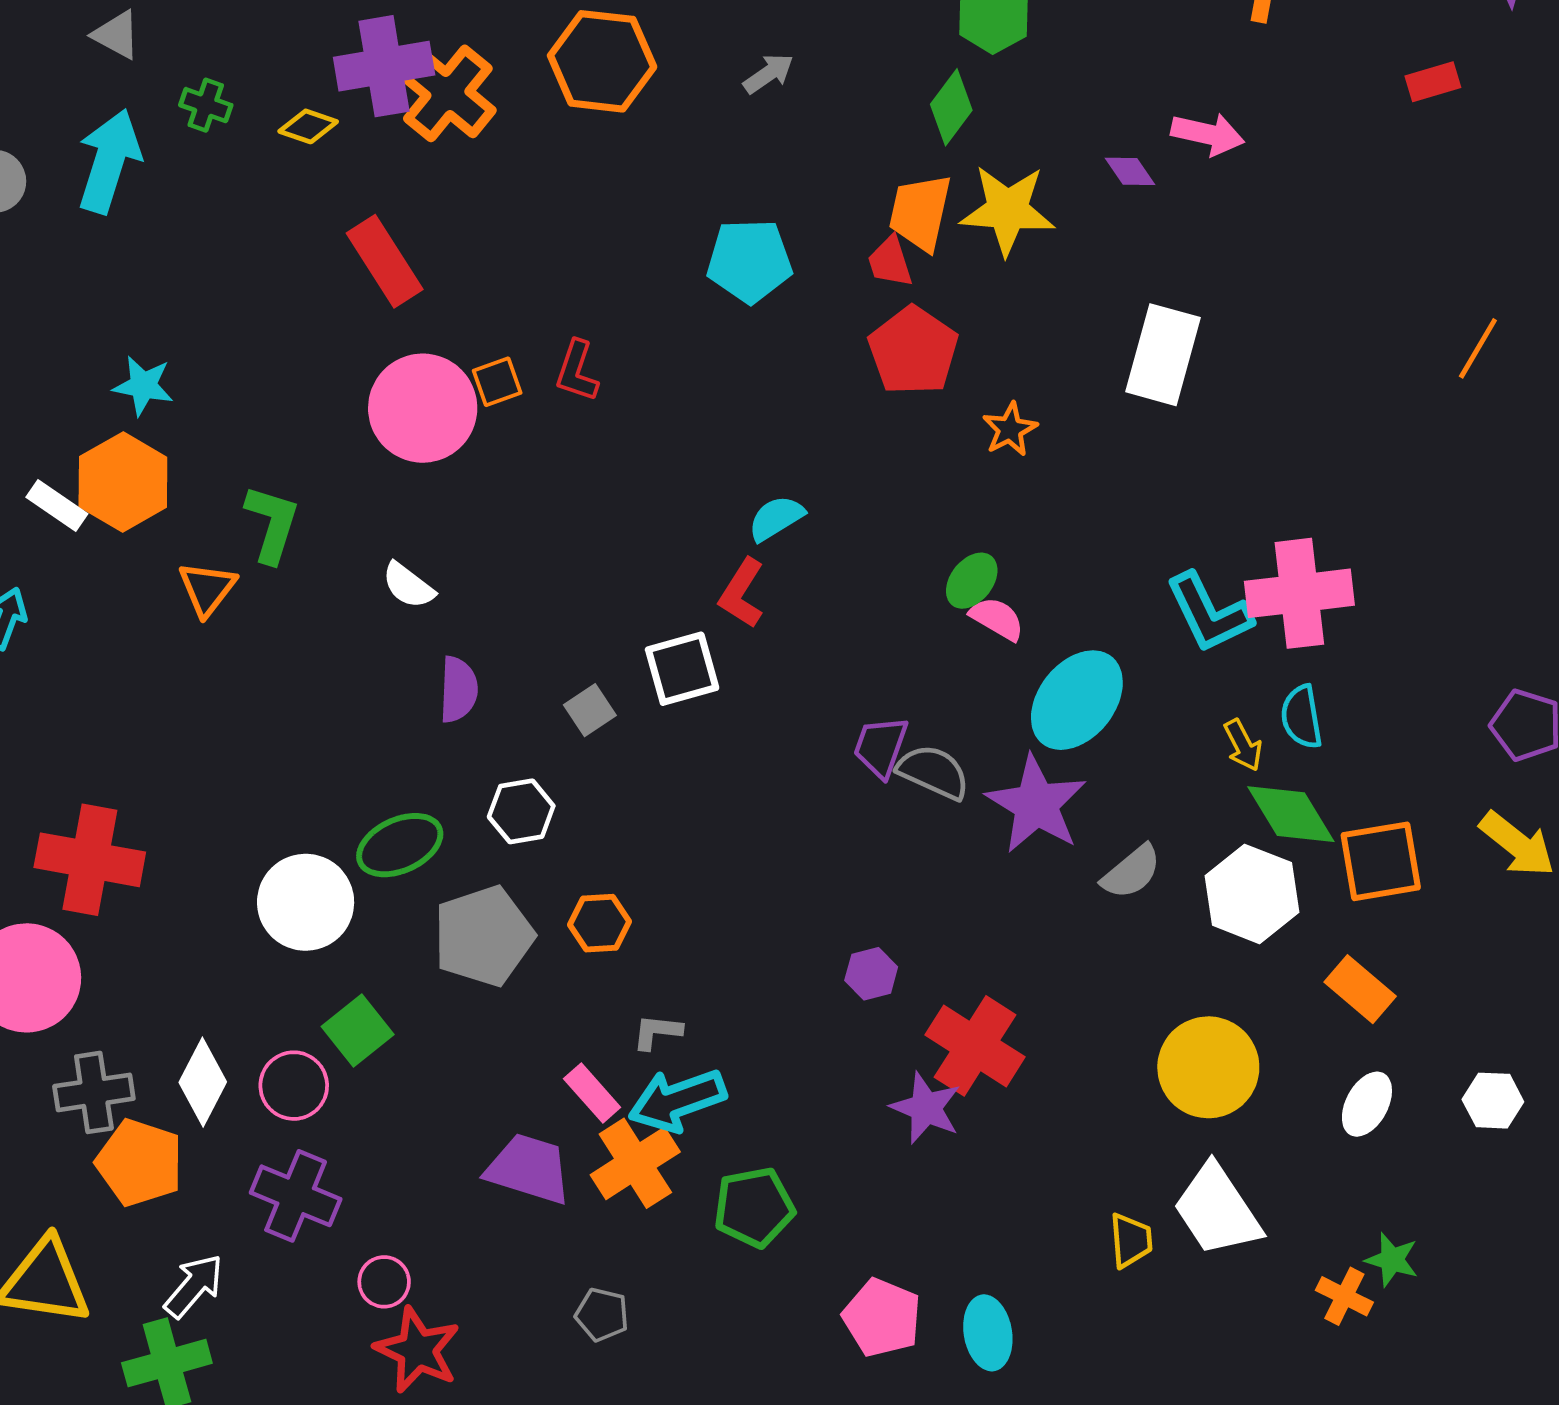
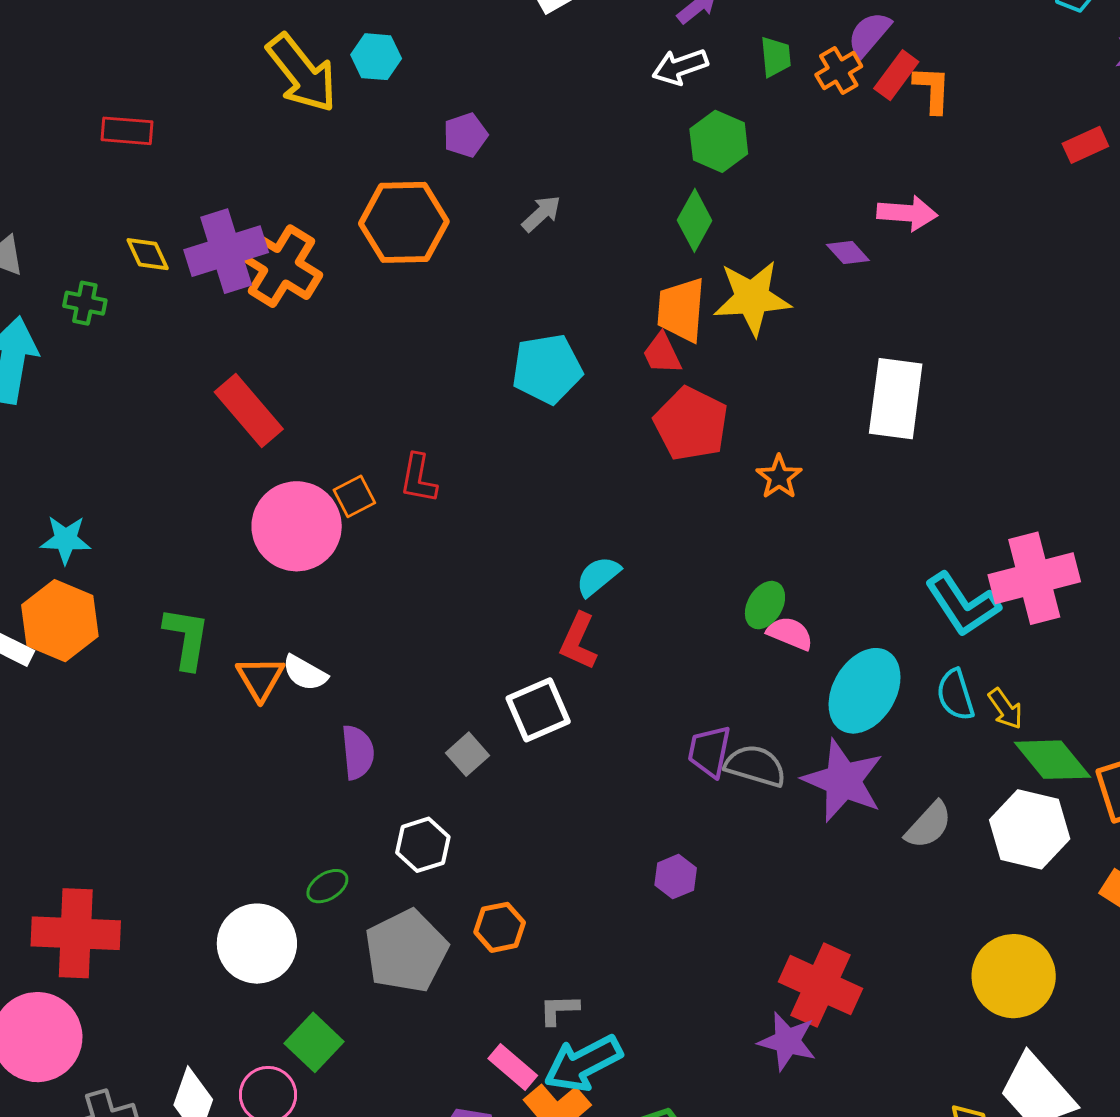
yellow diamond: (308, 126) -> (148, 254), moved, turned 54
orange triangle: (207, 589) -> (260, 678), moved
cyan semicircle: (1302, 717) -> (955, 695), moved
green ellipse: (400, 845) -> (327, 886), size x0.6
purple hexagon: (871, 974) -> (676, 877), moved

